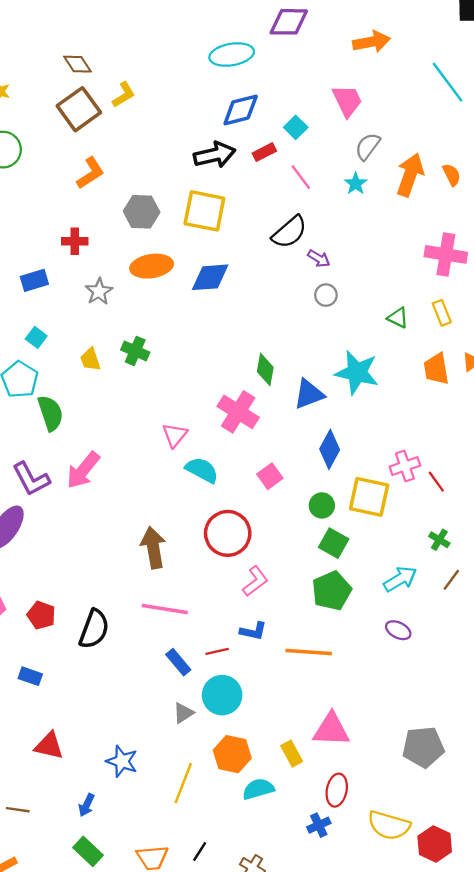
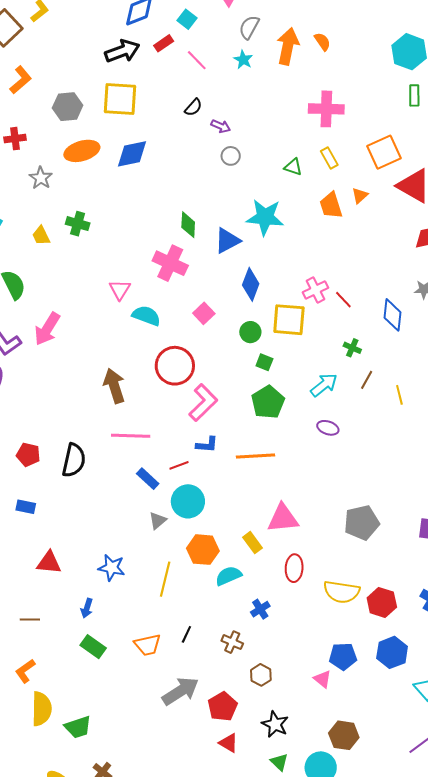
black semicircle: (289, 232) -> (193, 107), size x0.6
green square: (334, 543) -> (264, 362), size x0.7
pink L-shape: (255, 581) -> (203, 403), size x1.4
blue cross: (319, 825) -> (260, 609), moved

